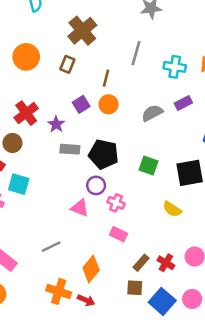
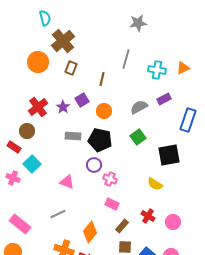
brown cross: (82, 31) -> (63, 41), moved
orange circle: (109, 104) -> (104, 111), moved
purple star: (56, 124) -> (63, 107), moved
green square: (148, 165) -> (138, 137), moved, turned 35
cyan square: (19, 184) -> (32, 164), turned 30
pink triangle: (80, 208) -> (67, 182), moved
brown rectangle: (141, 263) -> (122, 226), moved
red cross: (166, 263) -> (148, 216), moved

